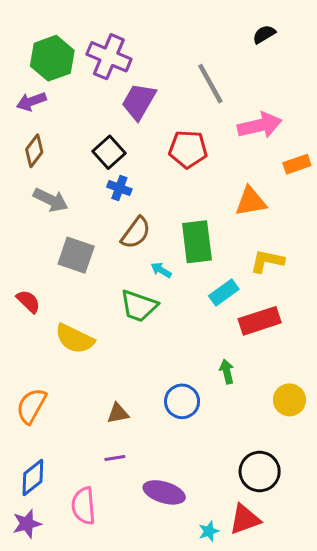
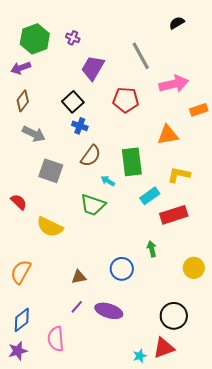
purple cross: (109, 57) -> (73, 38), size x0.5
purple line: (115, 458) -> (77, 307), turned -40
purple ellipse: (164, 492) -> (109, 311), moved

